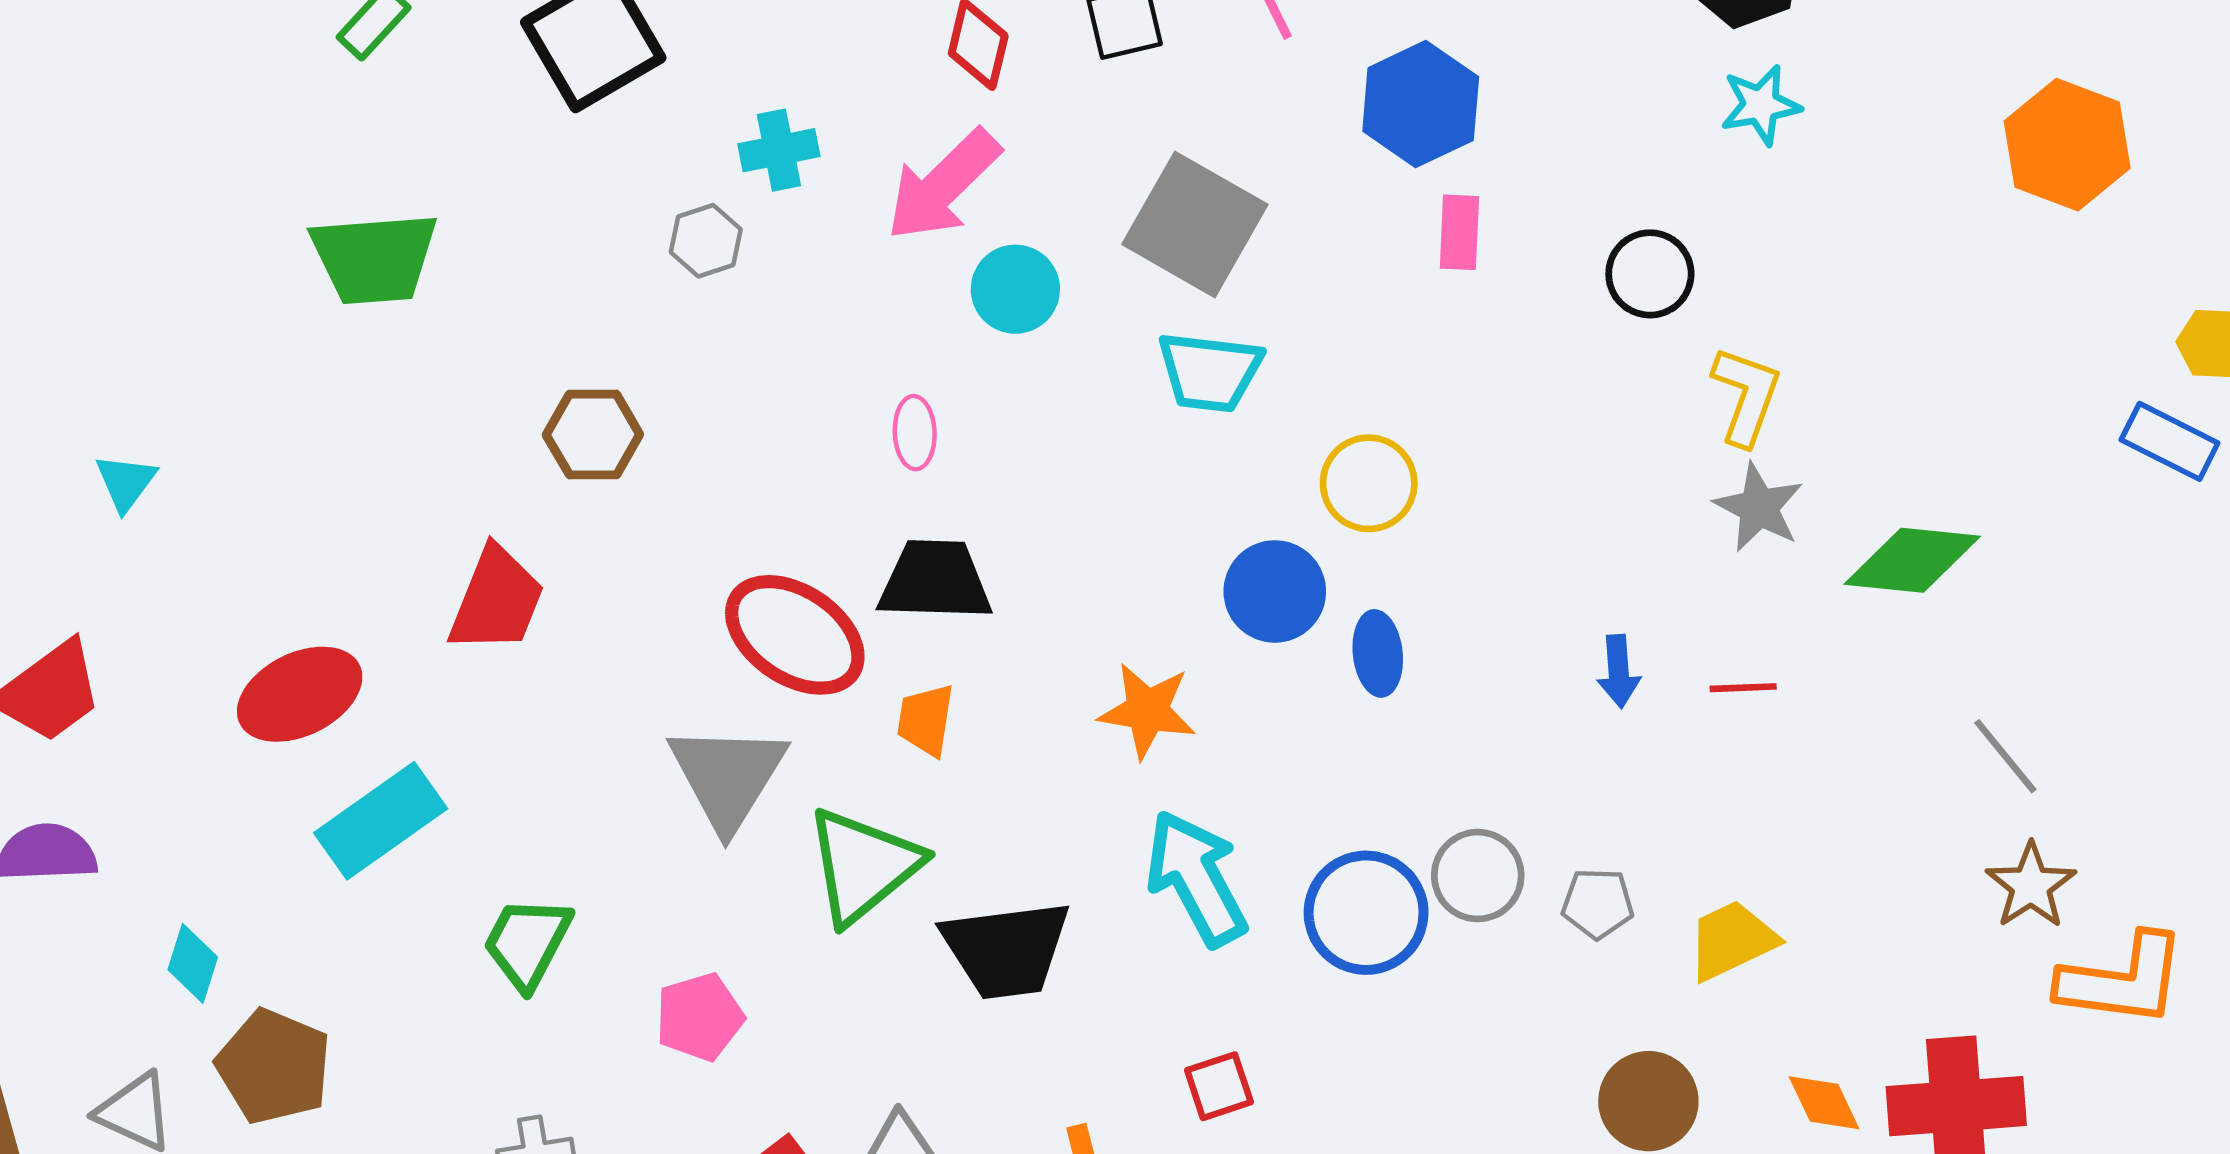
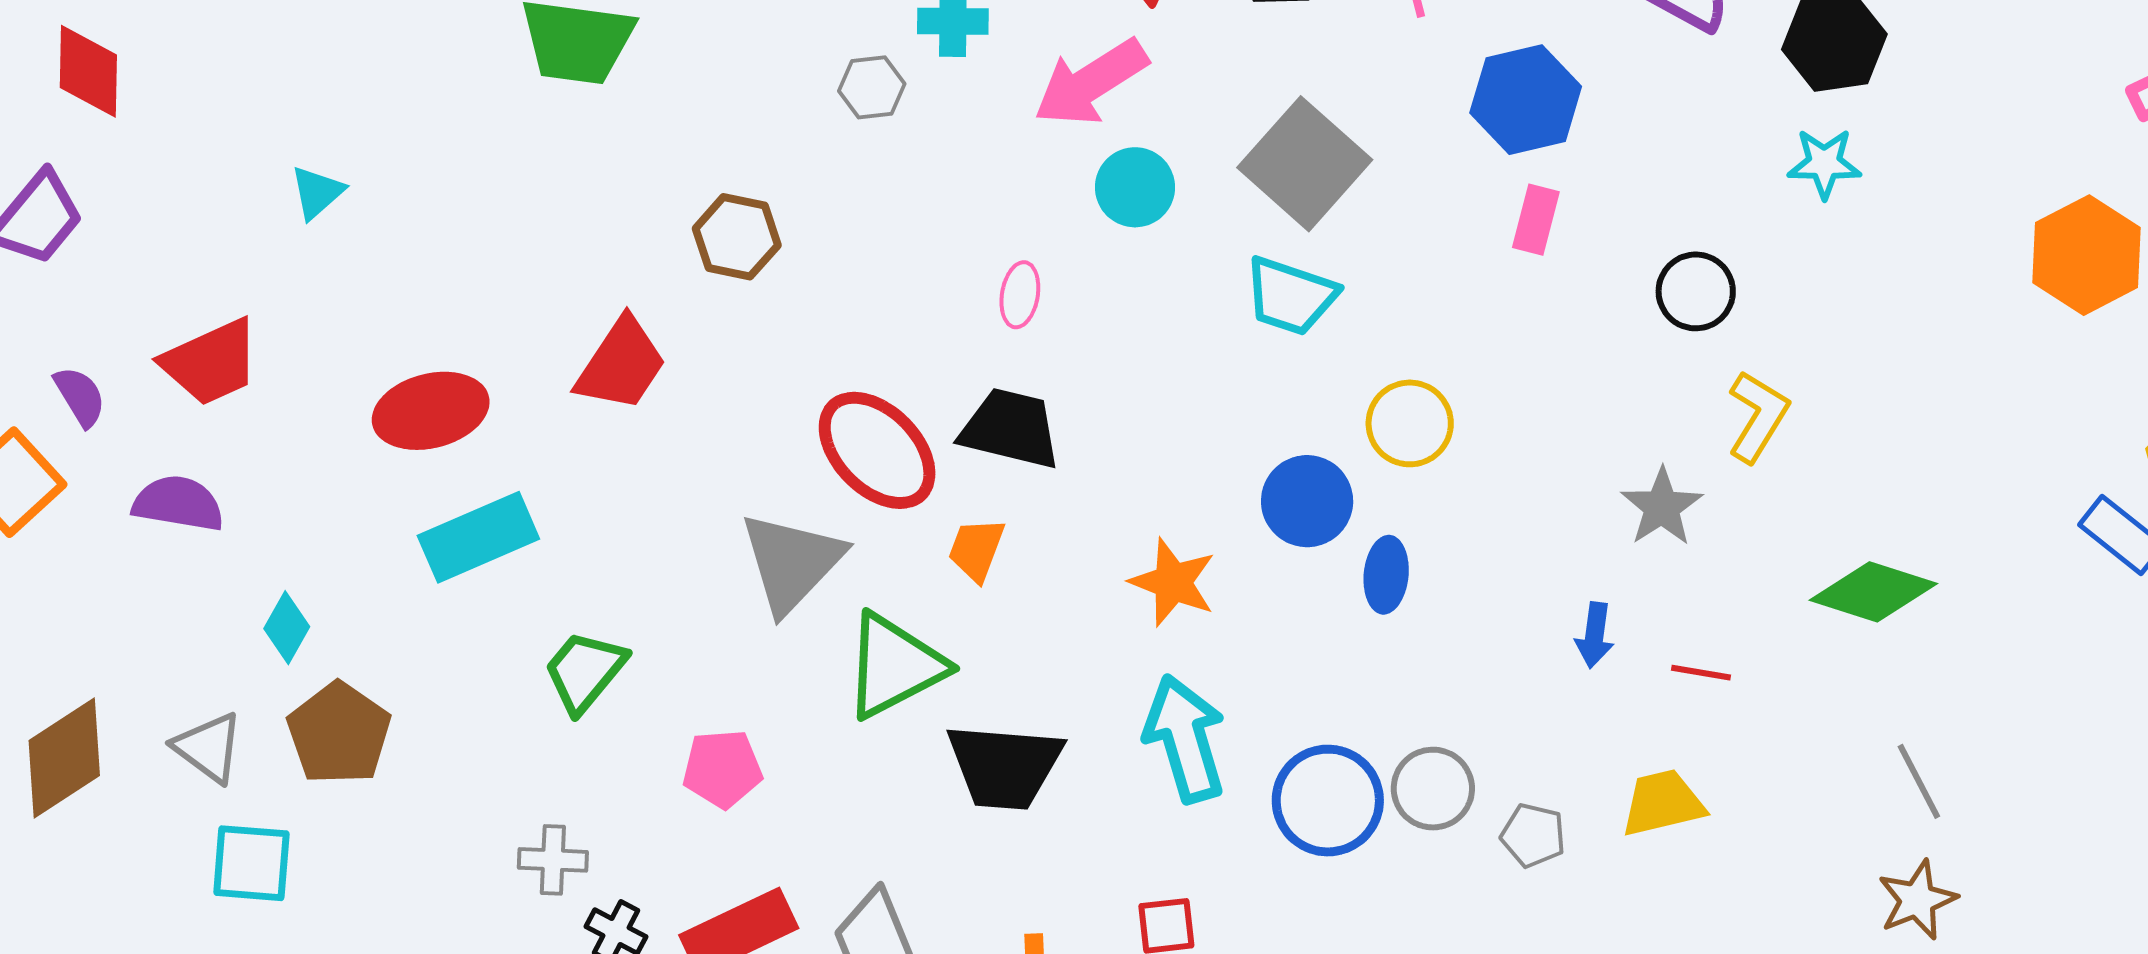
gray star: (1759, 507) -> (1662, 507), moved
yellow trapezoid: (1732, 940) -> (1663, 803), moved

